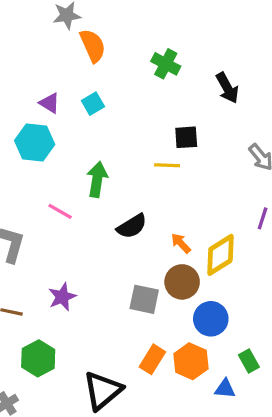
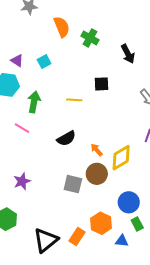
orange semicircle: (93, 46) -> (62, 27), moved
yellow line: (167, 165) -> (74, 100), moved
green arrow: (97, 179) -> (34, 102), moved
blue circle: (211, 319) -> (129, 202), moved
orange rectangle: (152, 359) -> (77, 237), moved

